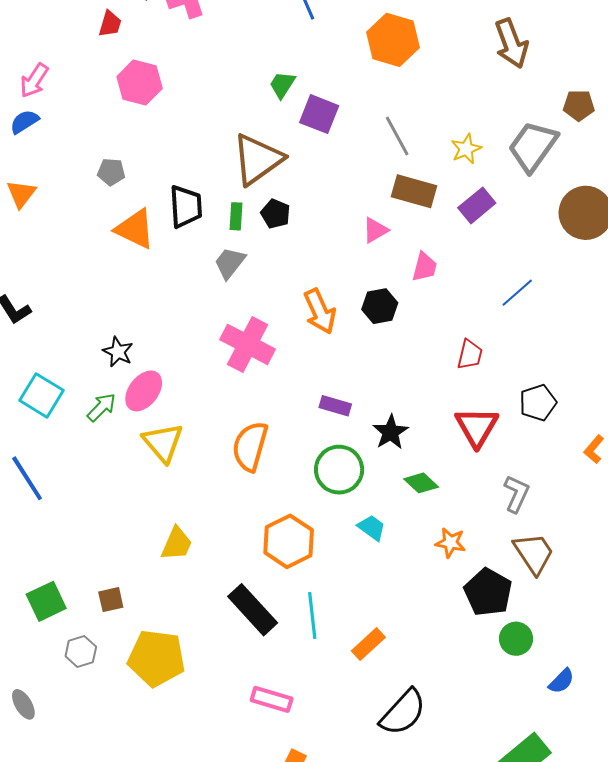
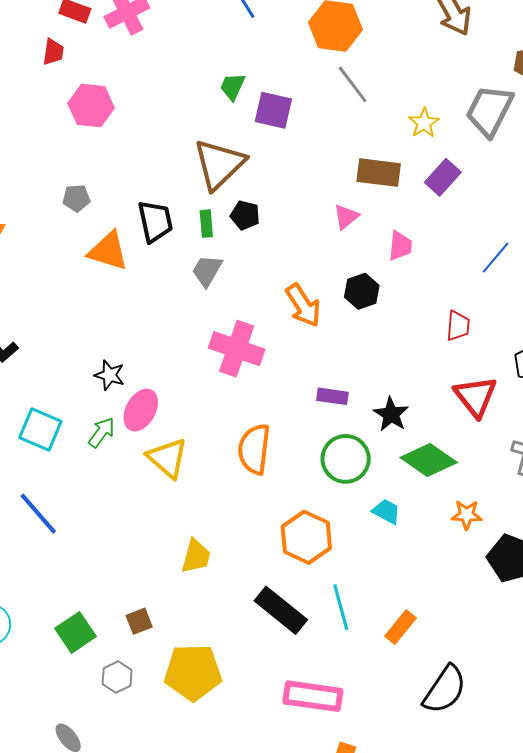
gray line: (397, 136) -> (353, 84), moved
green diamond: (421, 483) -> (429, 460), size x1.6
pink rectangle: (272, 699) -> (313, 696), size x1.4

